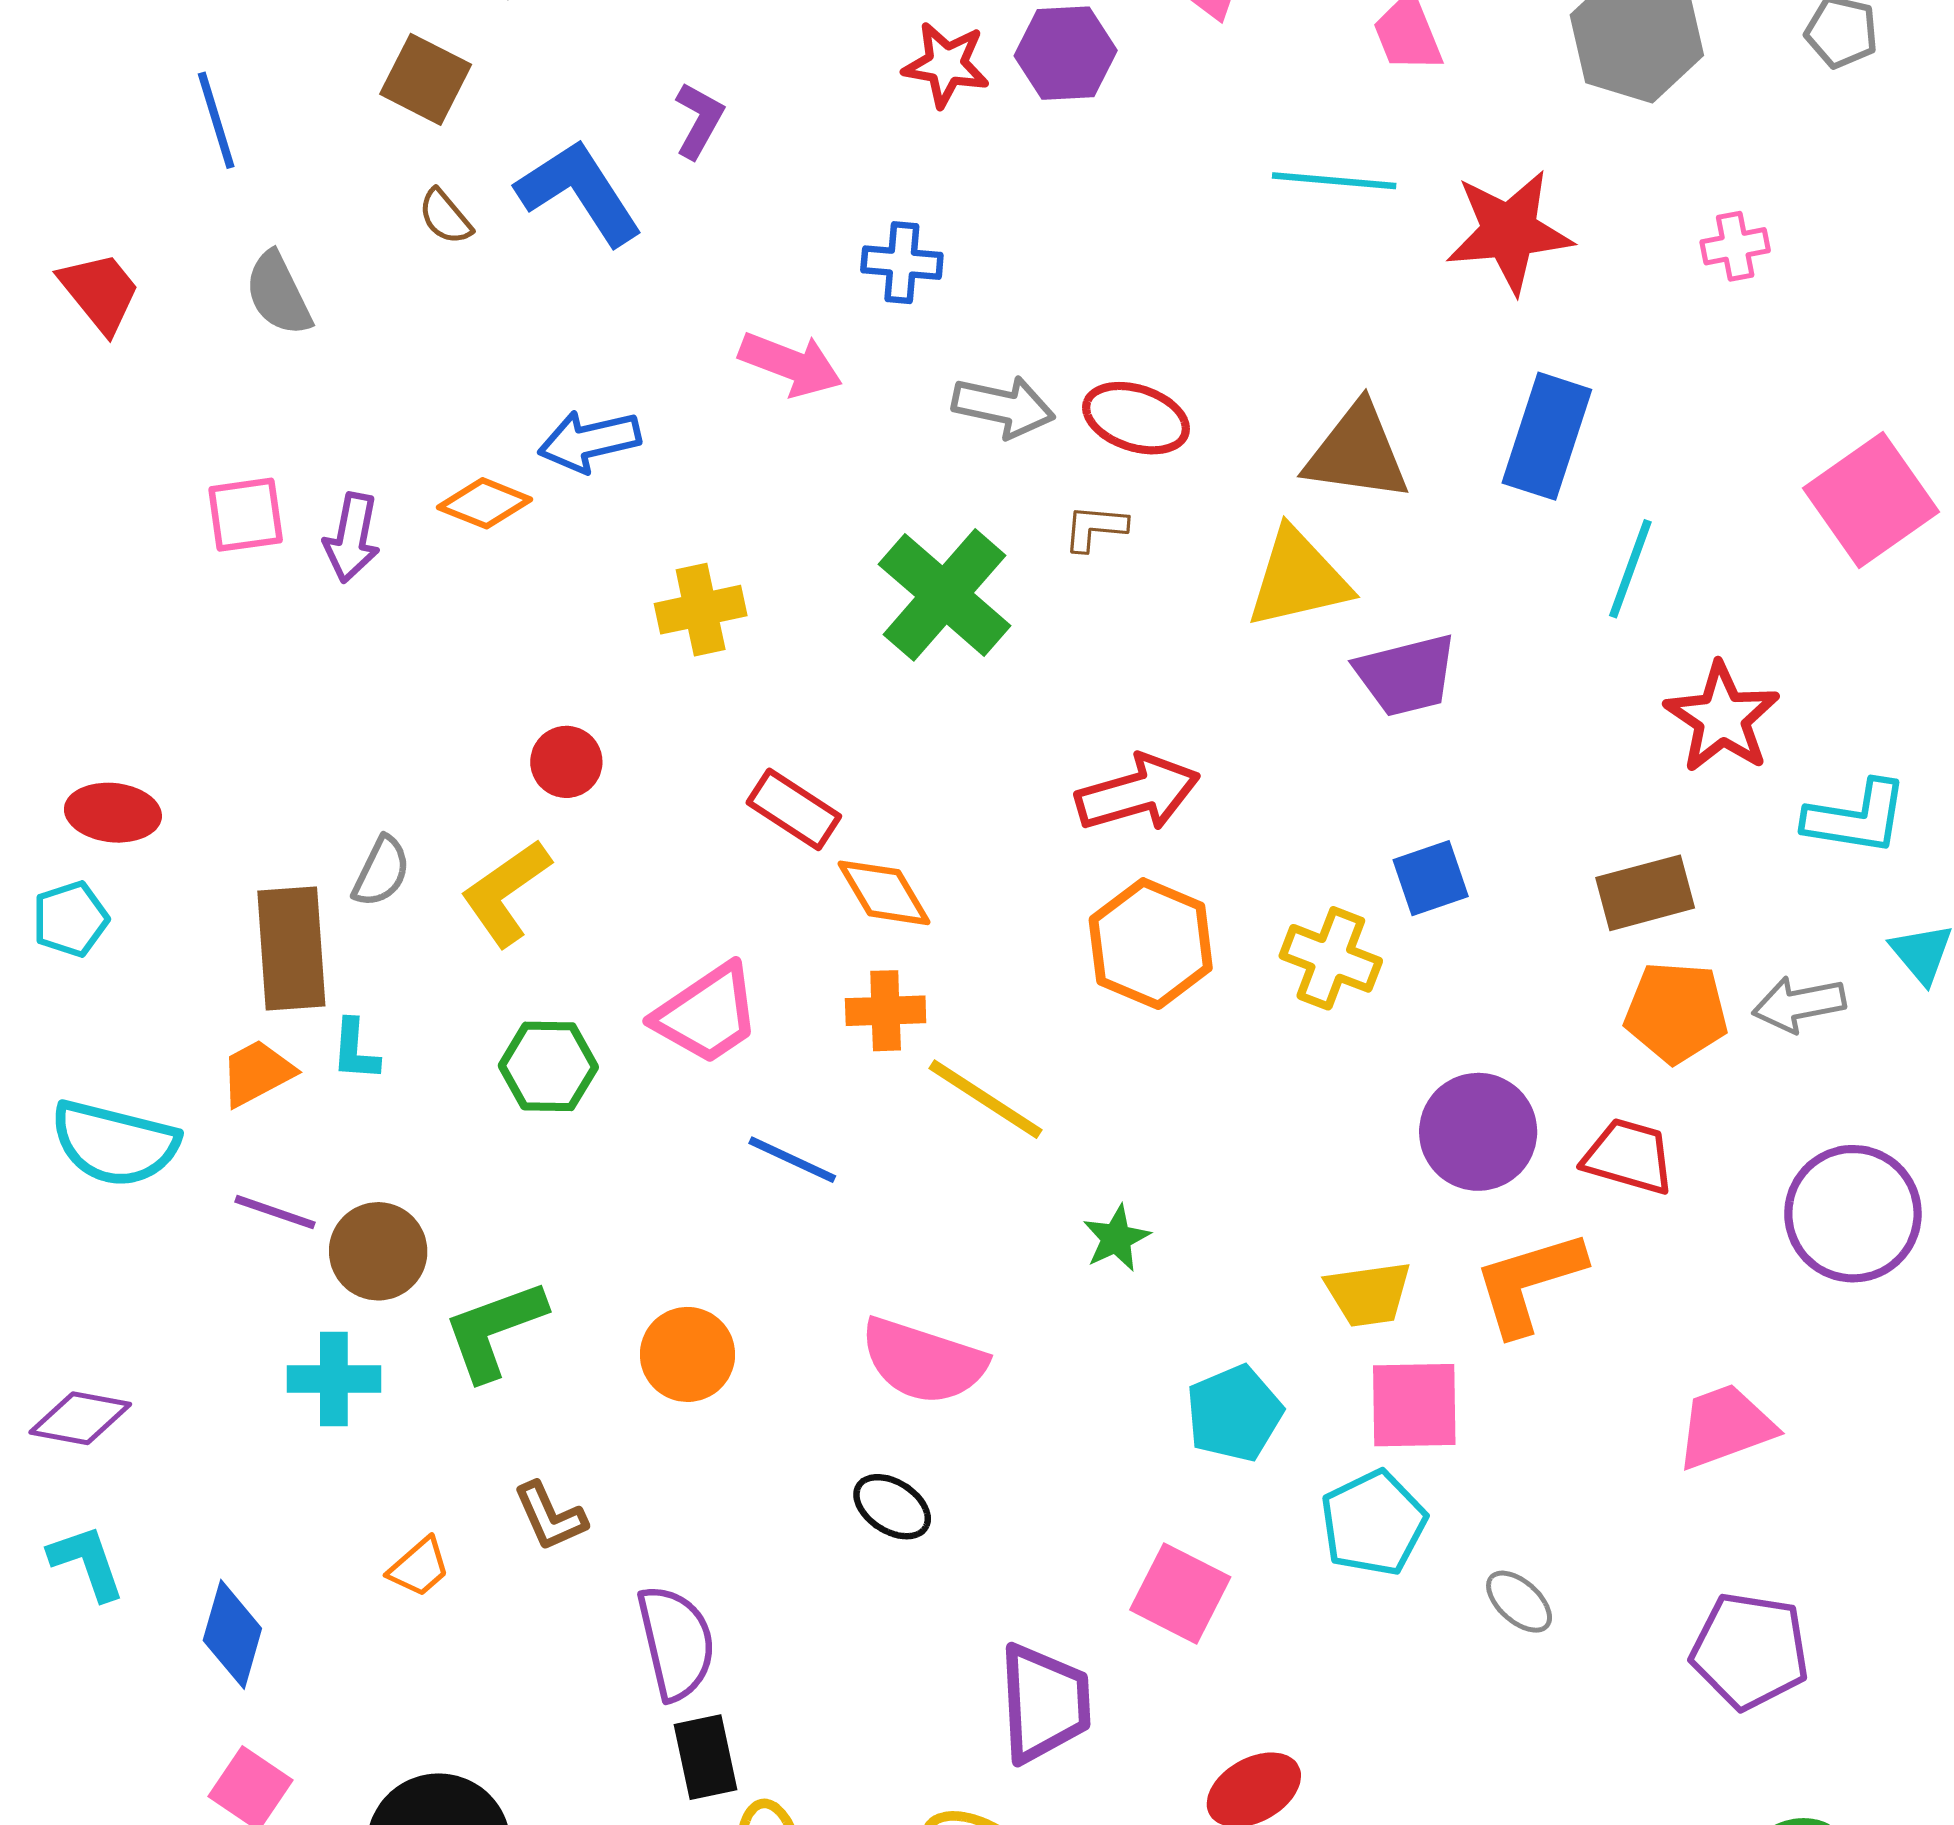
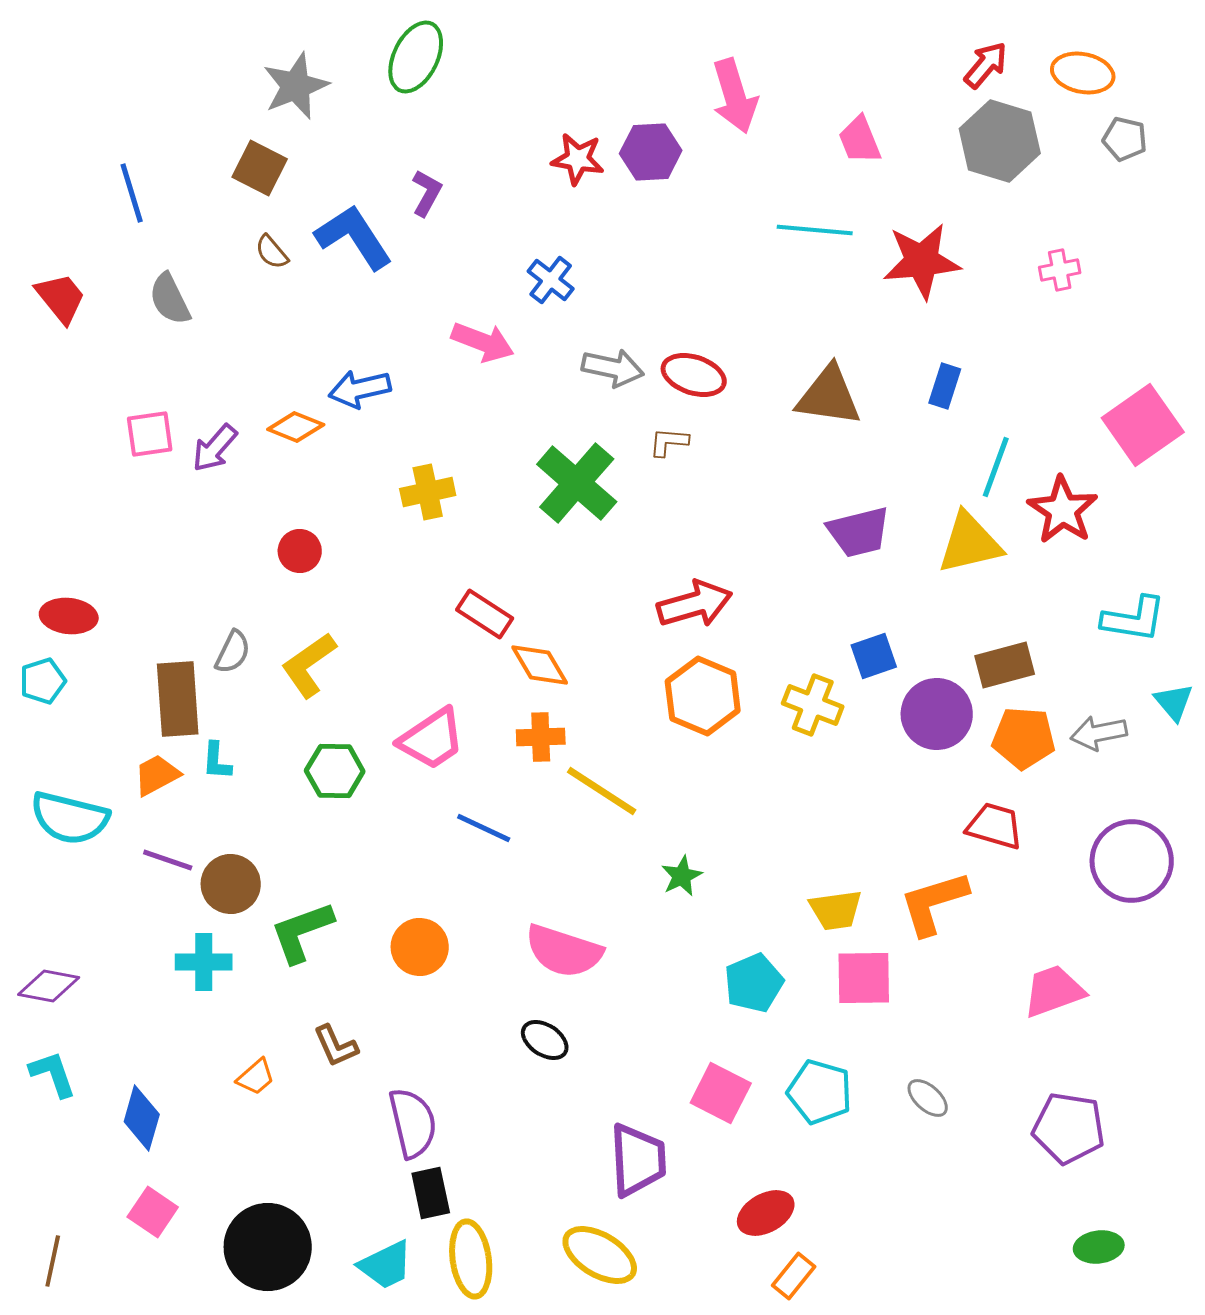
blue cross: (902, 263) -> (551, 280), turned 33
blue rectangle: (1547, 436) -> (945, 386), size x0.6
purple arrow: (352, 538) -> (215, 448), turned 30
yellow triangle: (1298, 579) -> (970, 543), moved
red star: (1722, 718) -> (1063, 510), moved
red circle: (566, 762) -> (300, 551), moved
purple circle: (1478, 1132) -> (937, 714), moved
cyan pentagon: (1373, 1523) -> (820, 1092), moved, turned -30

